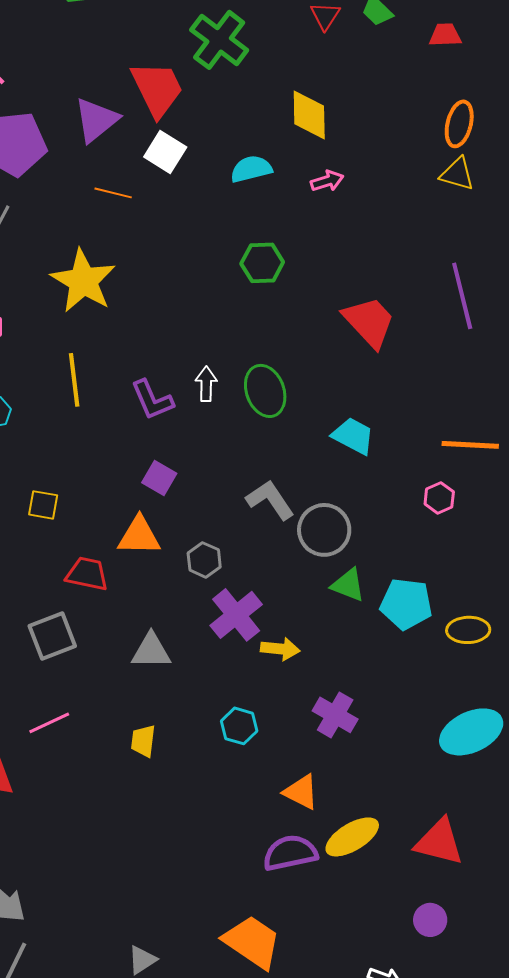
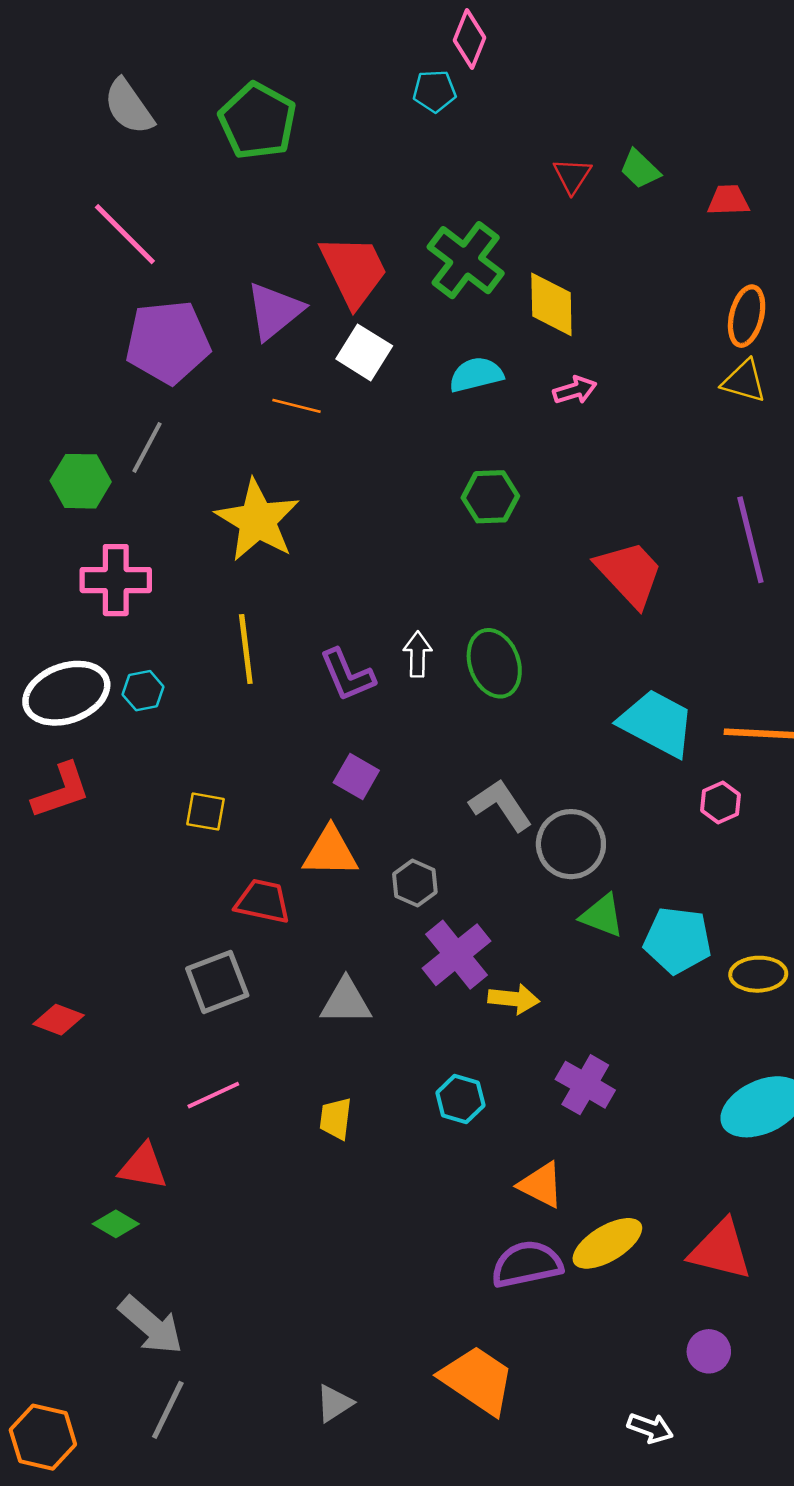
green cross: (219, 40) -> (466, 260), moved
cyan trapezoid: (353, 436) -> (657, 723), moved, size x1.4

